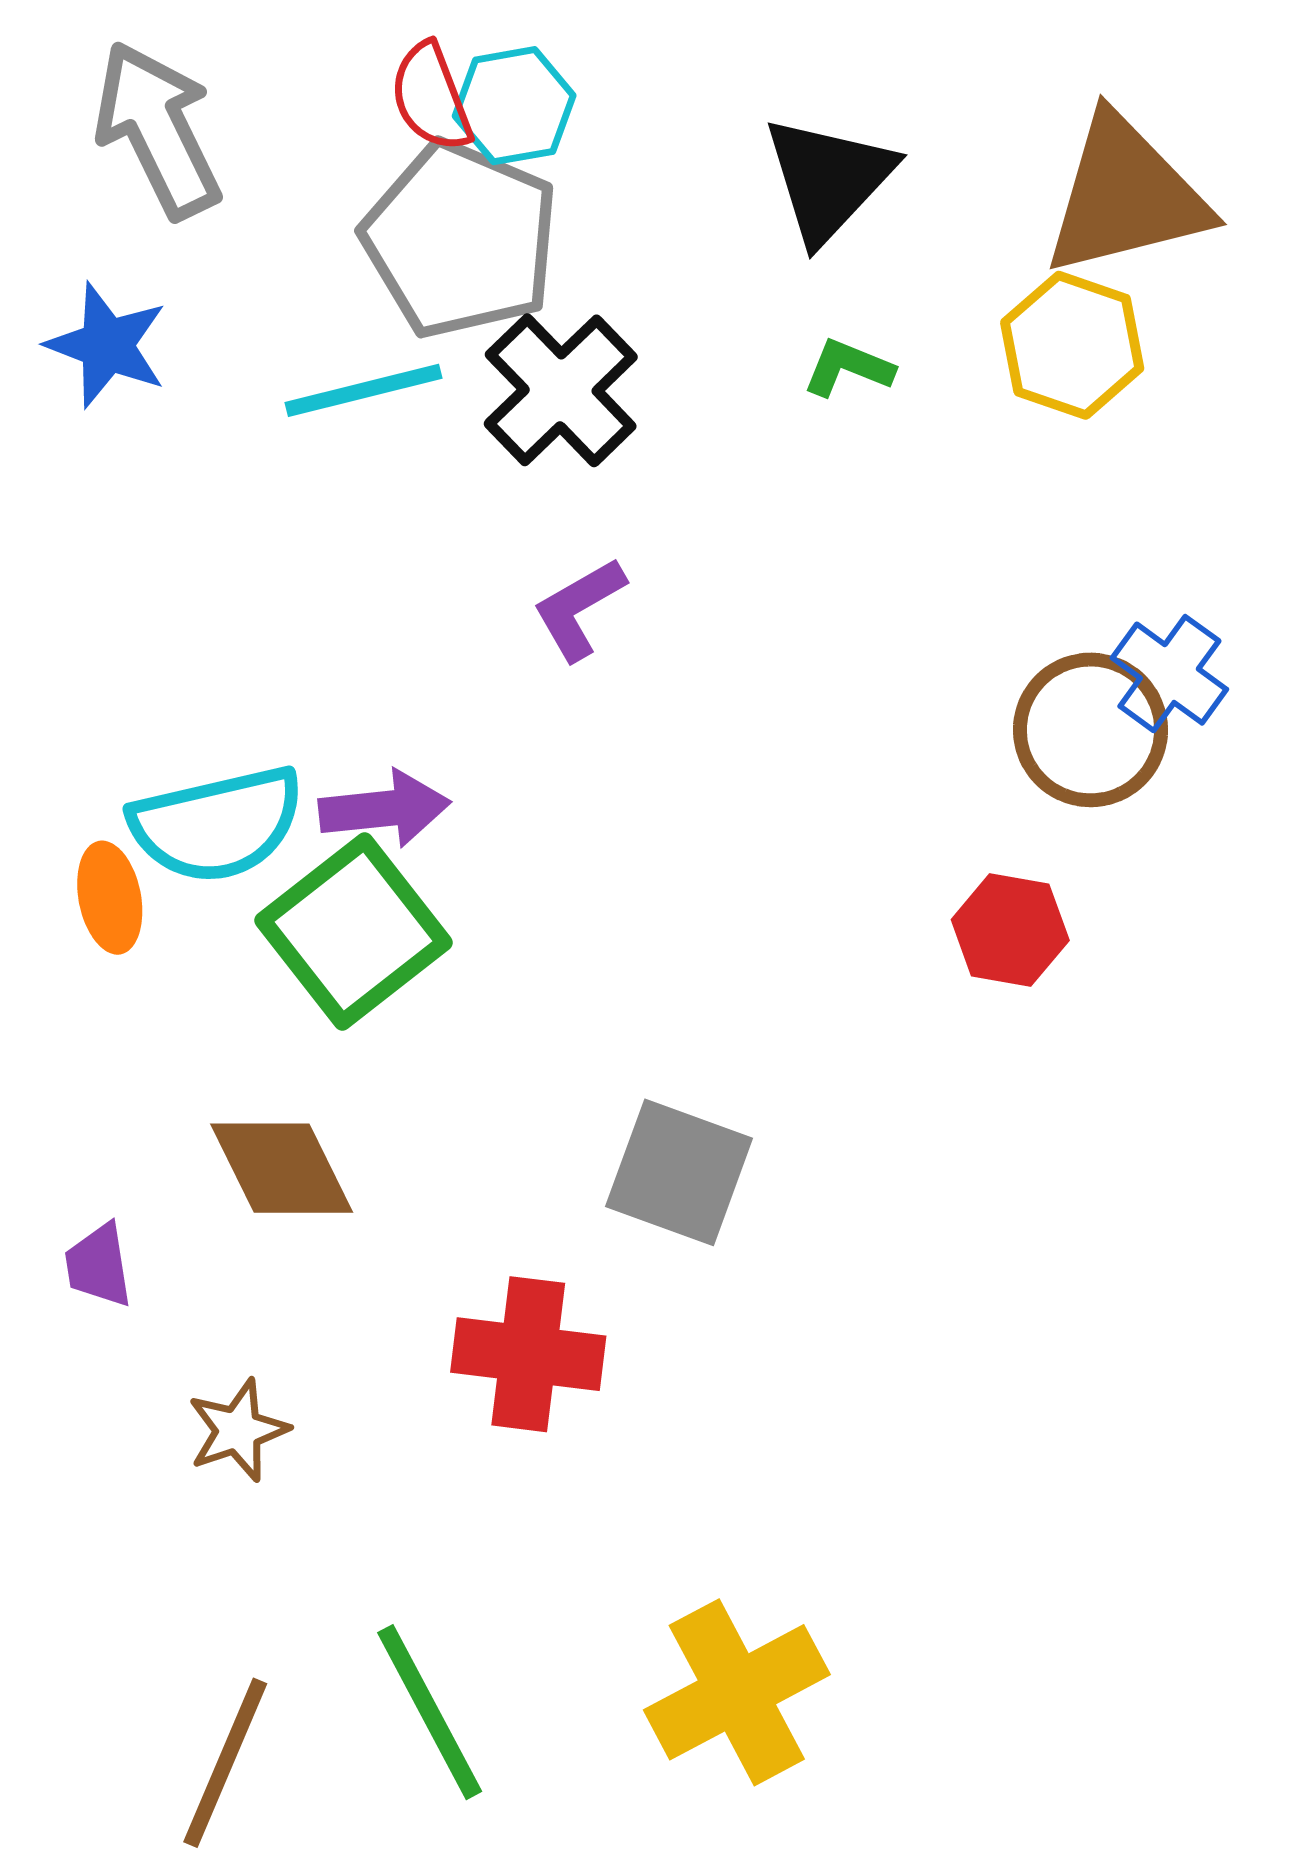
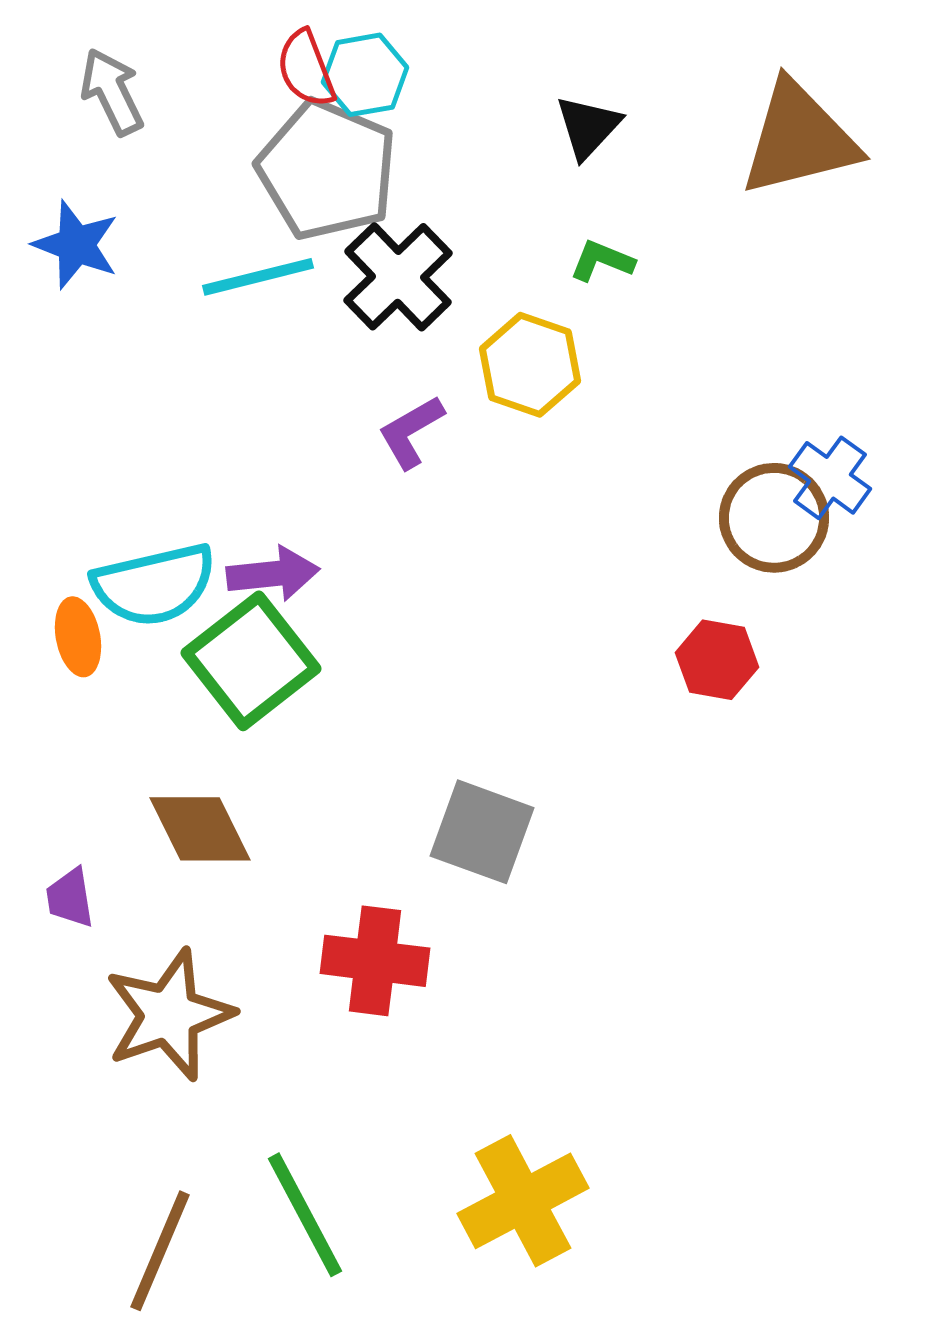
gray arrow: (158, 130) -> (112, 92), size x0.7
black triangle: (828, 179) -> (588, 127), size x0.7
yellow hexagon: (1072, 345) -> (530, 365), moved
brown star: (238, 1430) -> (169, 1015), size x1.8

